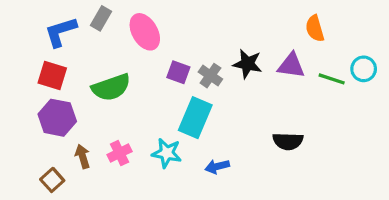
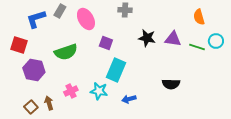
orange semicircle: (315, 28) -> (199, 17), moved
red square: (52, 76) -> (19, 45), moved
gray cross: (210, 76) -> (125, 10), moved, turned -32
brown arrow: (82, 156) -> (49, 103), moved

